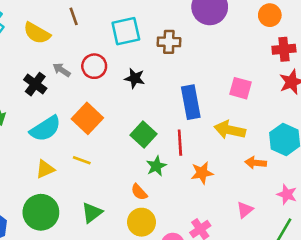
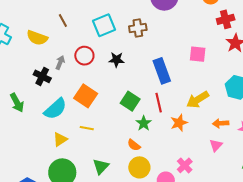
gray arrow: (61, 70) -> (60, 62), turned 88
yellow arrow: (230, 130) -> (198, 100), moved, turned -35
orange arrow: (256, 163) -> (221, 123), moved

